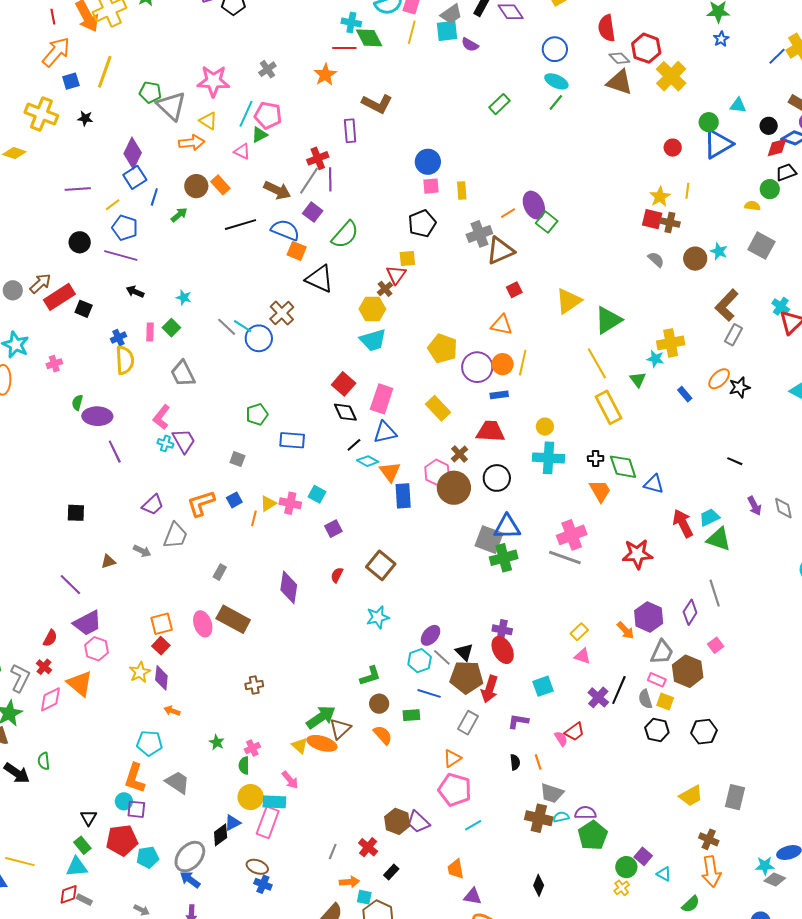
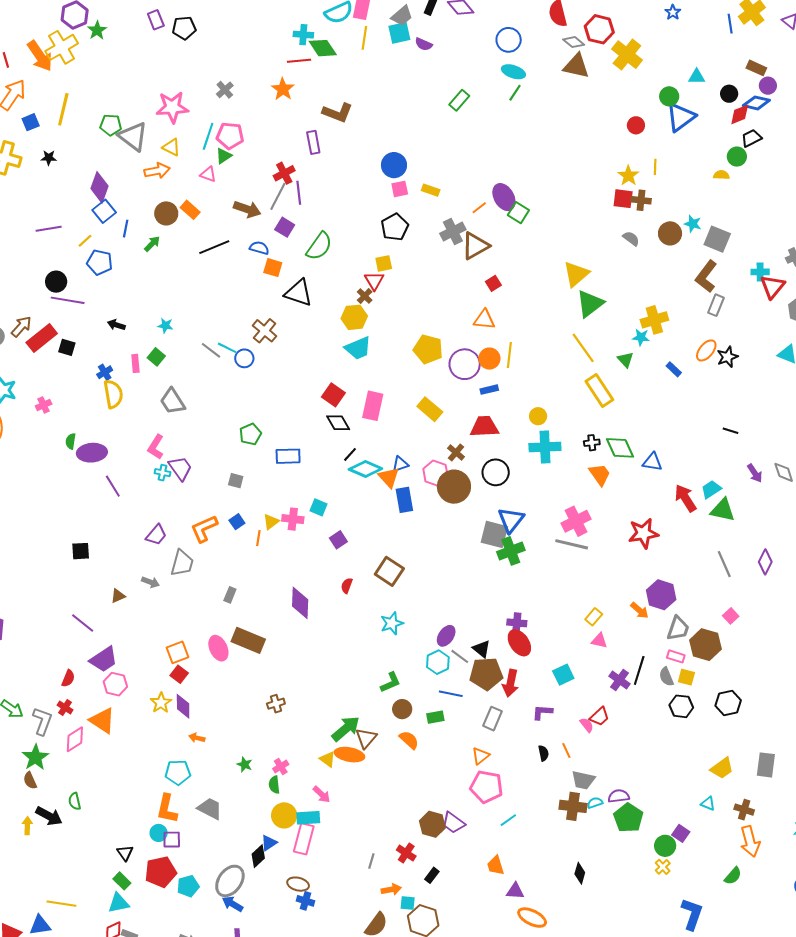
blue line: (777, 56) -> (730, 24), turned -48
yellow rectangle: (462, 190) -> (431, 190), turned -60
blue semicircle: (285, 230) -> (259, 248), size x0.7
gray square: (761, 246) -> (717, 239), moved
purple line: (121, 255) -> (68, 300), moved
yellow triangle: (569, 301) -> (576, 274), moved
cyan cross: (781, 306) -> (760, 272), turned -30
blue circle: (259, 338) -> (244, 358), size x0.7
blue triangle: (385, 432) -> (400, 464), moved, size x0.7
cyan diamond: (368, 461) -> (365, 469), size x1.5
blue triangle: (507, 527) -> (511, 520), turned -44
purple diamond: (690, 612) -> (765, 562), moved
cyan triangle: (664, 874) -> (708, 804), moved

